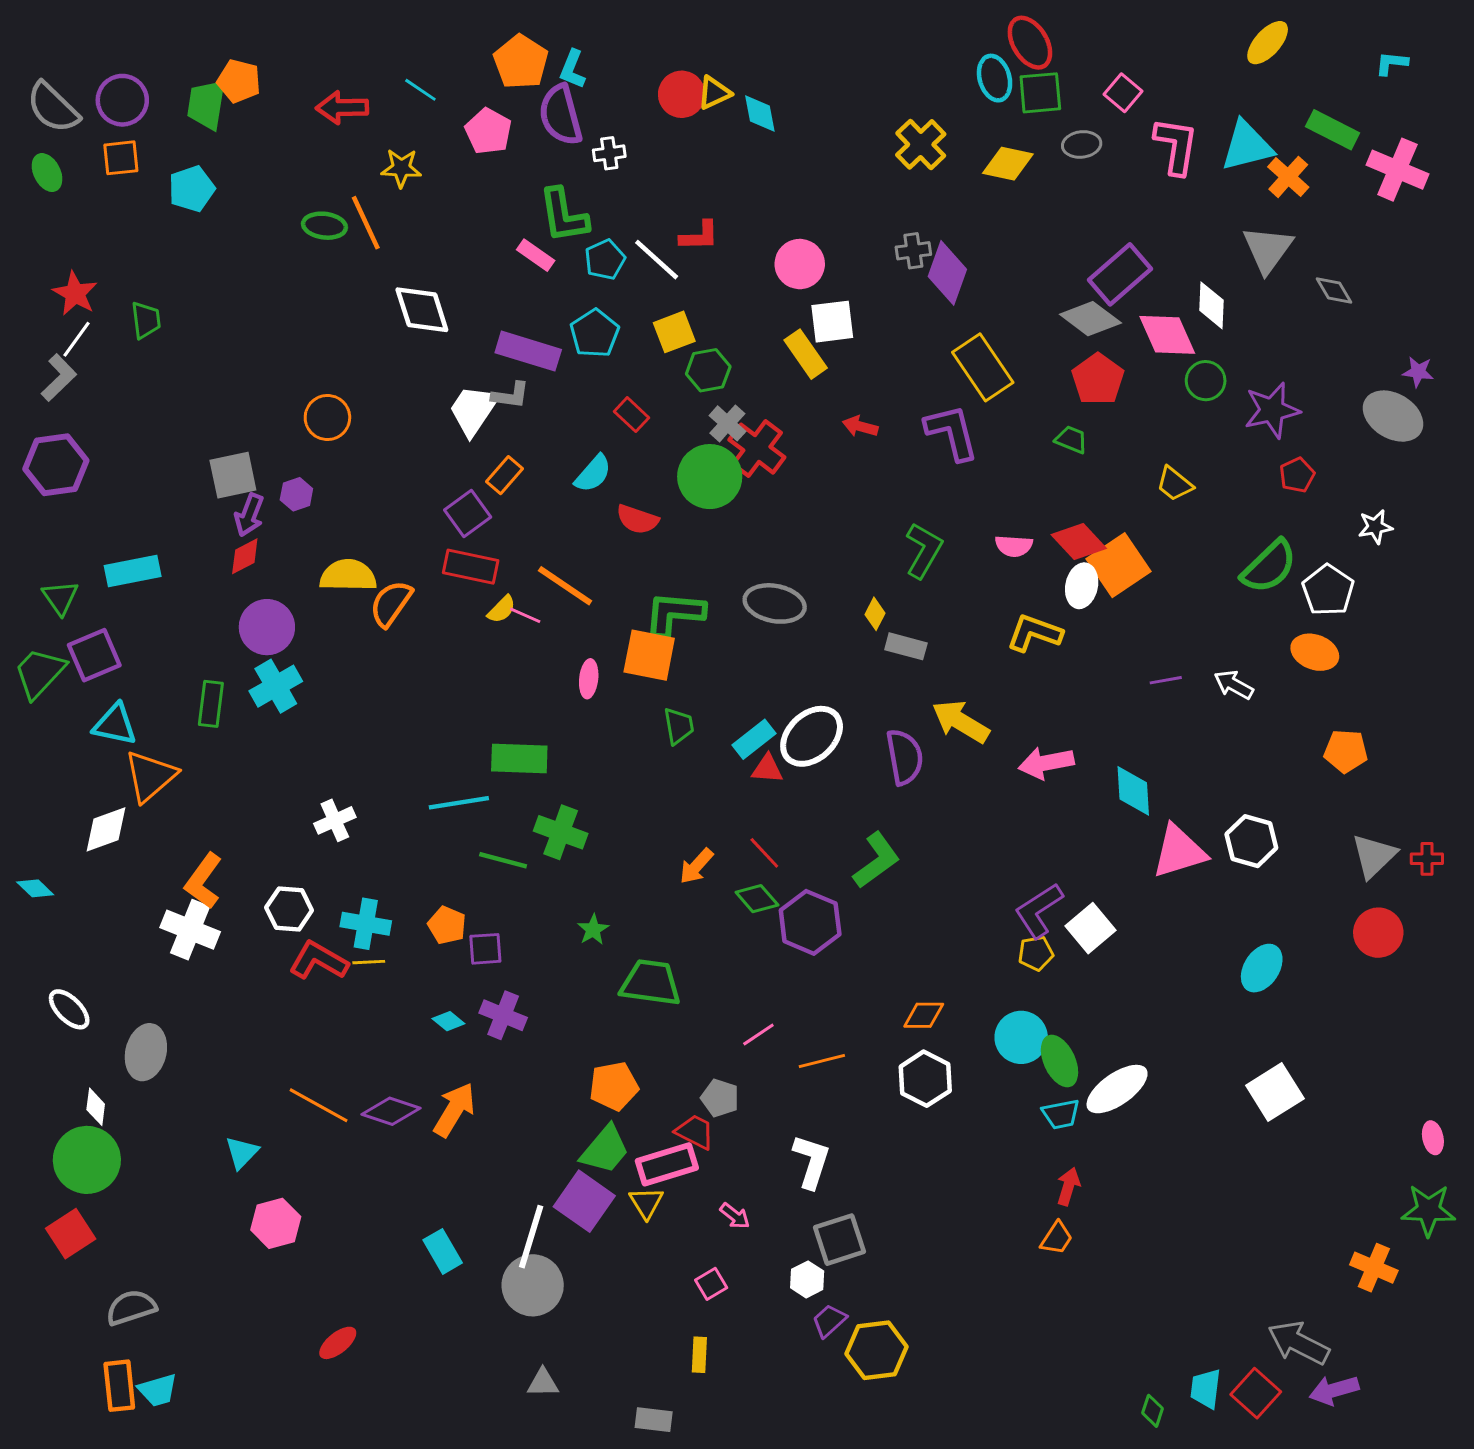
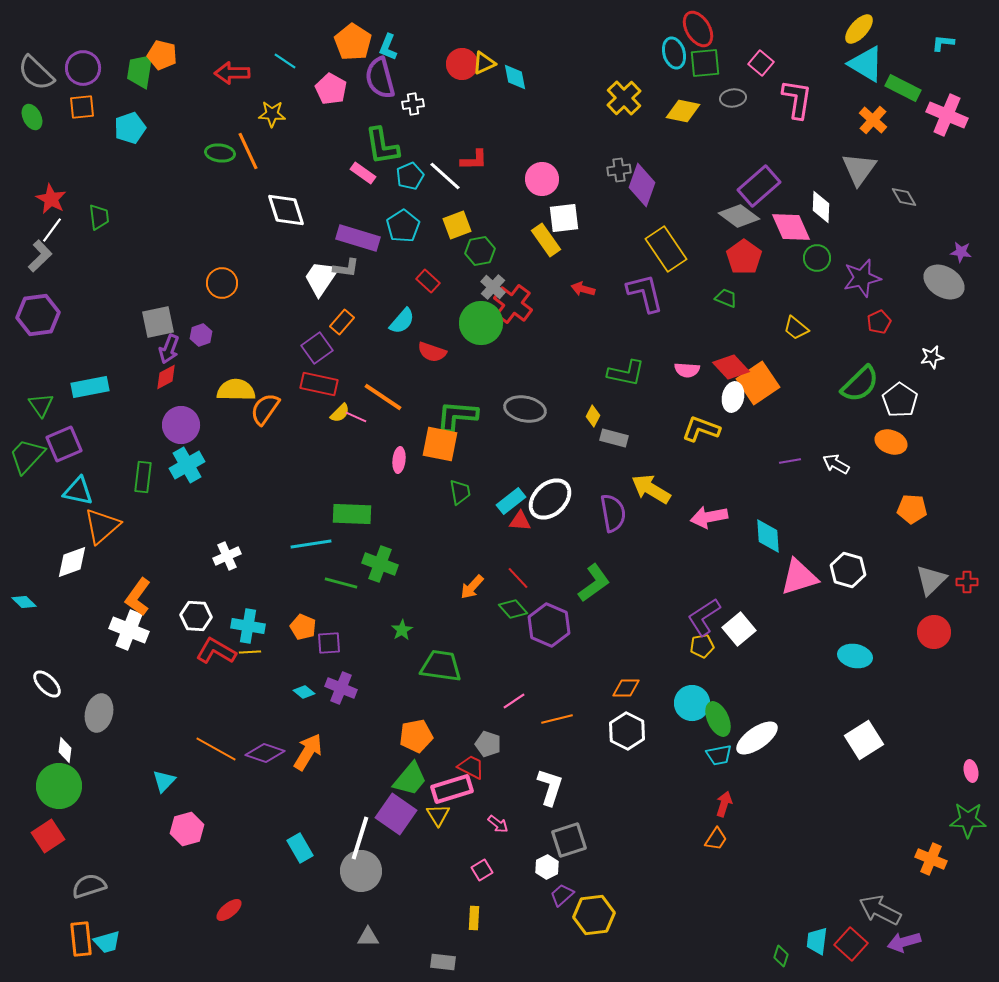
cyan triangle: (1247, 146) -> (866, 64), moved, turned 45
green L-shape: (924, 550) -> (626, 373), turned 72
cyan ellipse: (1262, 968) -> (855, 656), turned 68

